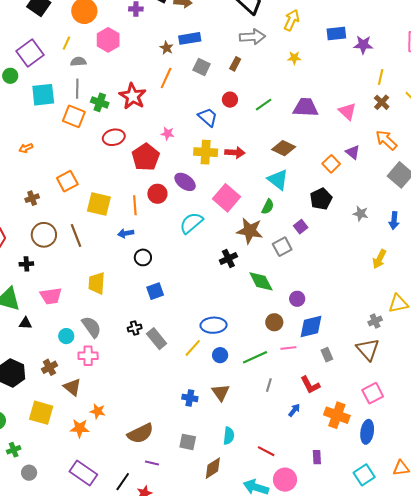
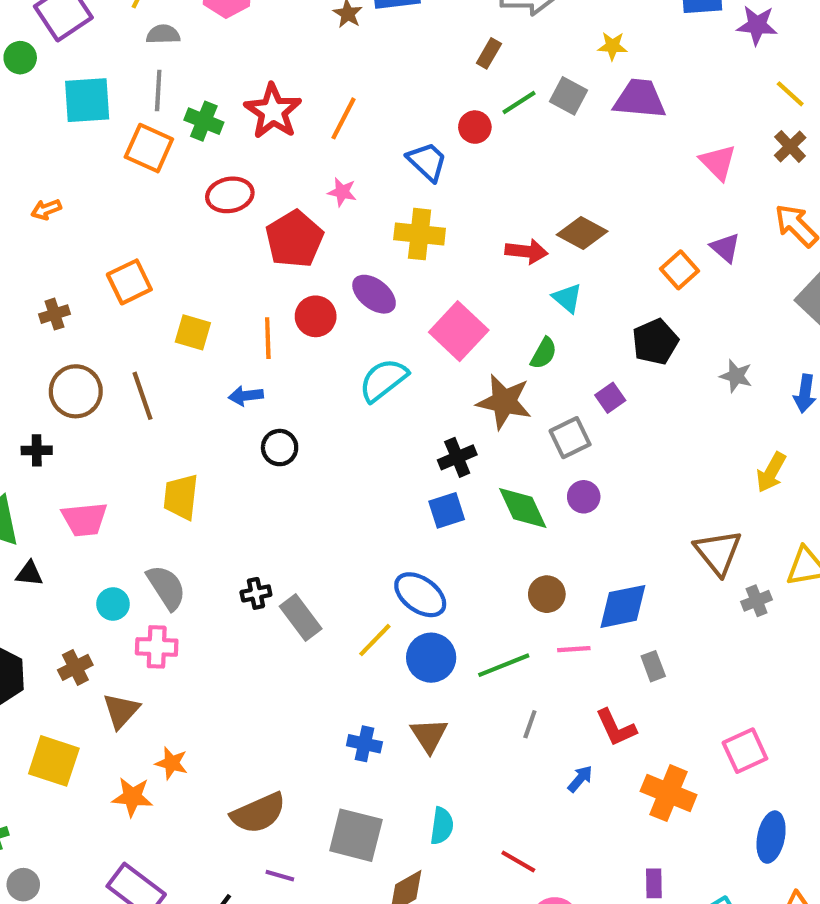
gray square: (202, 67) -> (568, 96), moved
yellow line: (381, 77) -> (790, 94), turned -63
orange line: (166, 78) -> (343, 118), moved
green line: (264, 105) -> (519, 103), moved
purple trapezoid: (306, 107) -> (640, 99), moved
red arrow: (235, 152) -> (526, 251), moved
cyan triangle: (278, 180) -> (567, 298), size x0.7
yellow square: (99, 204) -> (193, 332), size x0.7
blue square: (155, 291) -> (447, 510), moved
purple circle: (297, 299) -> (584, 497), moved
blue ellipse: (214, 325) -> (420, 595), turned 35
brown triangle: (368, 349) -> (718, 552), moved
blue circle: (220, 355) -> (431, 658), size x1.5
brown triangle: (72, 387) -> (121, 711), turned 30
blue ellipse: (367, 432) -> (771, 837), moved
gray square: (188, 442) -> (356, 835), size x1.5
purple rectangle: (317, 457) -> (654, 883), moved

